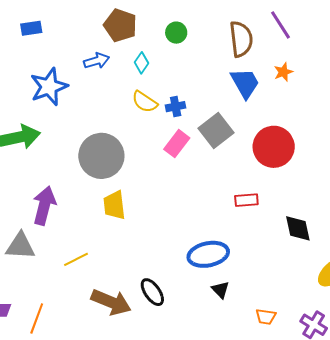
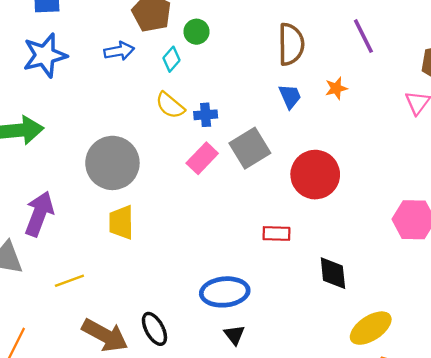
purple line: (280, 25) -> (363, 36), moved
green circle: (176, 33) -> (196, 32), moved
blue trapezoid: (245, 83) -> (290, 96), size x0.7
blue star: (49, 87) -> (45, 55), moved

